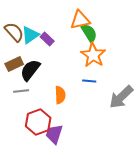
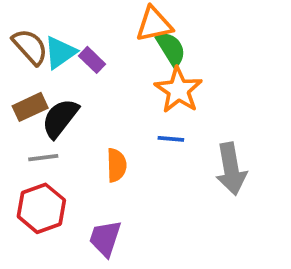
gray arrow: (121, 97) -> (231, 169), turned -56
red hexagon: (38, 122) -> (41, 208), moved

